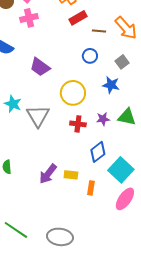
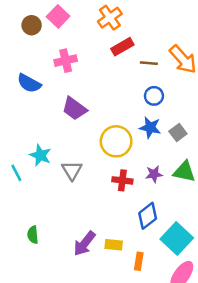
pink cross: (29, 18) -> (66, 61), moved
blue circle: (90, 56) -> (154, 96), moved
gray square: (122, 62) -> (178, 133), moved
blue star: (111, 85) -> (150, 127), moved
gray triangle: (38, 116) -> (72, 170), size x0.7

